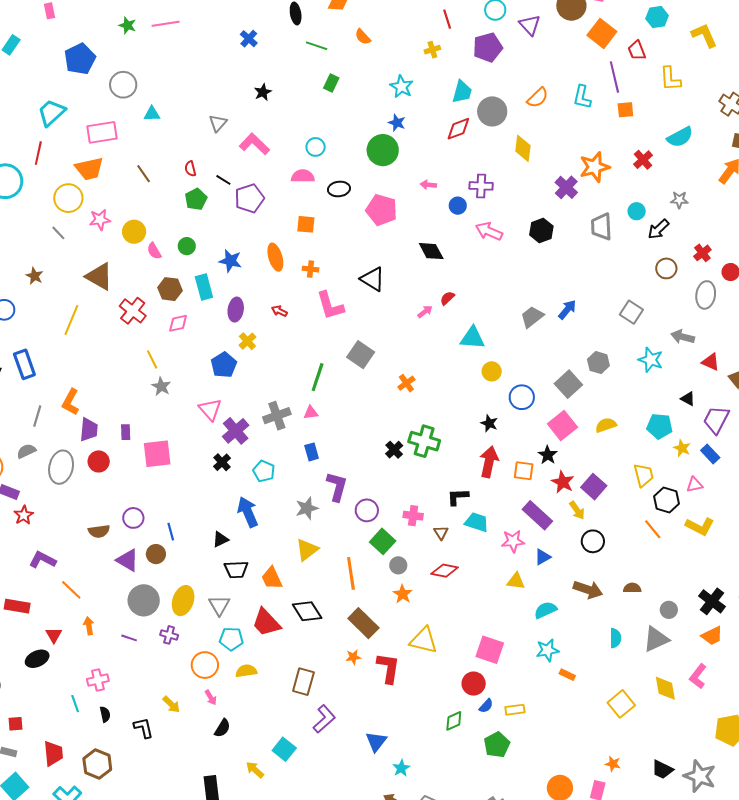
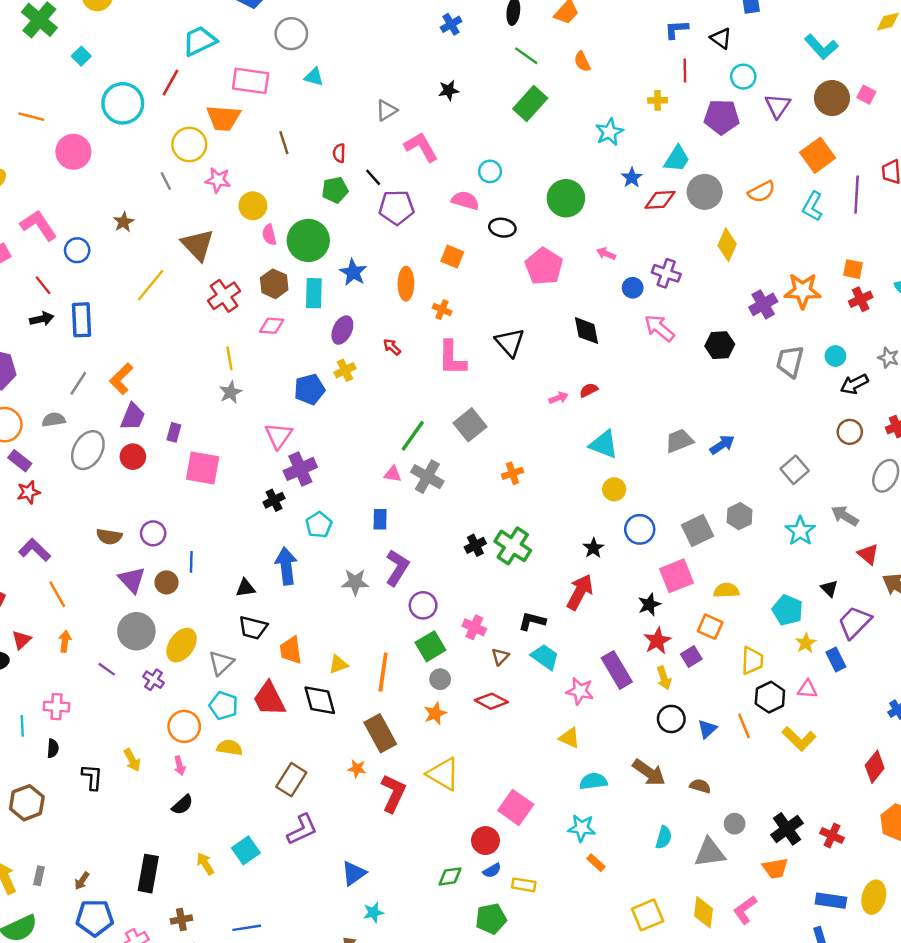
orange square: (602, 33) -> (818, 155), moved
green rectangle: (331, 83) -> (530, 104), size x1.6
orange square: (625, 110) -> (853, 269), moved
blue star: (397, 123) -> (632, 178), moved
green circle: (187, 246) -> (308, 240), size x2.0
gray cross: (277, 416) -> (427, 477), moved, turned 32
orange square: (524, 471) -> (710, 627), moved
purple square: (594, 487) -> (691, 657), size x0.7
yellow triangle: (307, 550) -> (338, 664), moved, size x0.7
blue triangle: (543, 557) -> (707, 729), moved, turned -30

